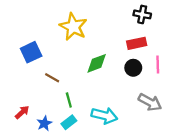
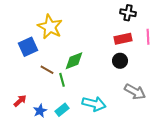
yellow star: (73, 27) -> (50, 27), moved
green diamond: (97, 63) -> (74, 61), moved
pink line: (158, 64) -> (148, 37), moved
green line: (69, 100) -> (62, 80), moved

